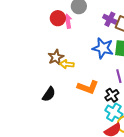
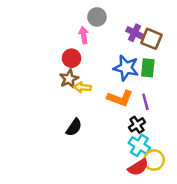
red circle: (58, 18) -> (71, 58), moved
orange L-shape: (88, 87) -> (120, 98), moved
black semicircle: (49, 94) -> (74, 127), moved

